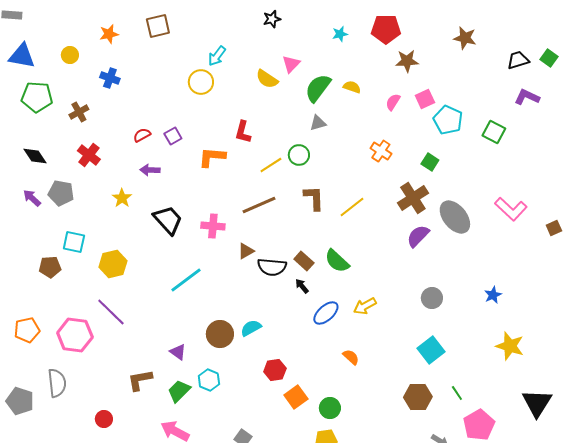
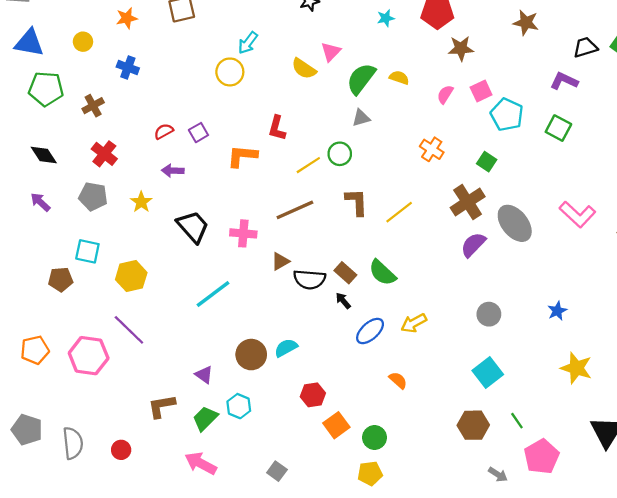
purple L-shape: (527, 97) -> (564, 81), moved
gray pentagon: (61, 193) -> (93, 196), moved
gray semicircle: (57, 383) -> (73, 443), moved

